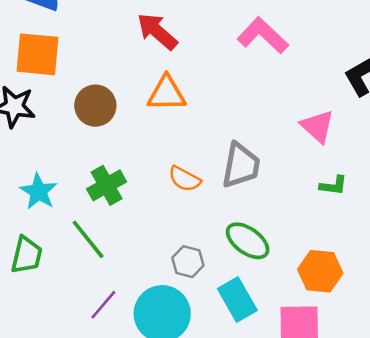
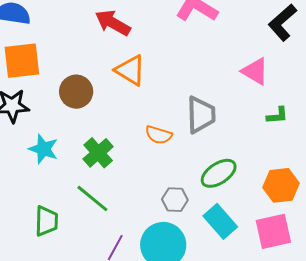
orange triangle: (167, 93) -> (130, 70), turned 44
cyan star: (39, 192) -> (43, 149), moved
green ellipse: (248, 241) -> (219, 173), turned -57

